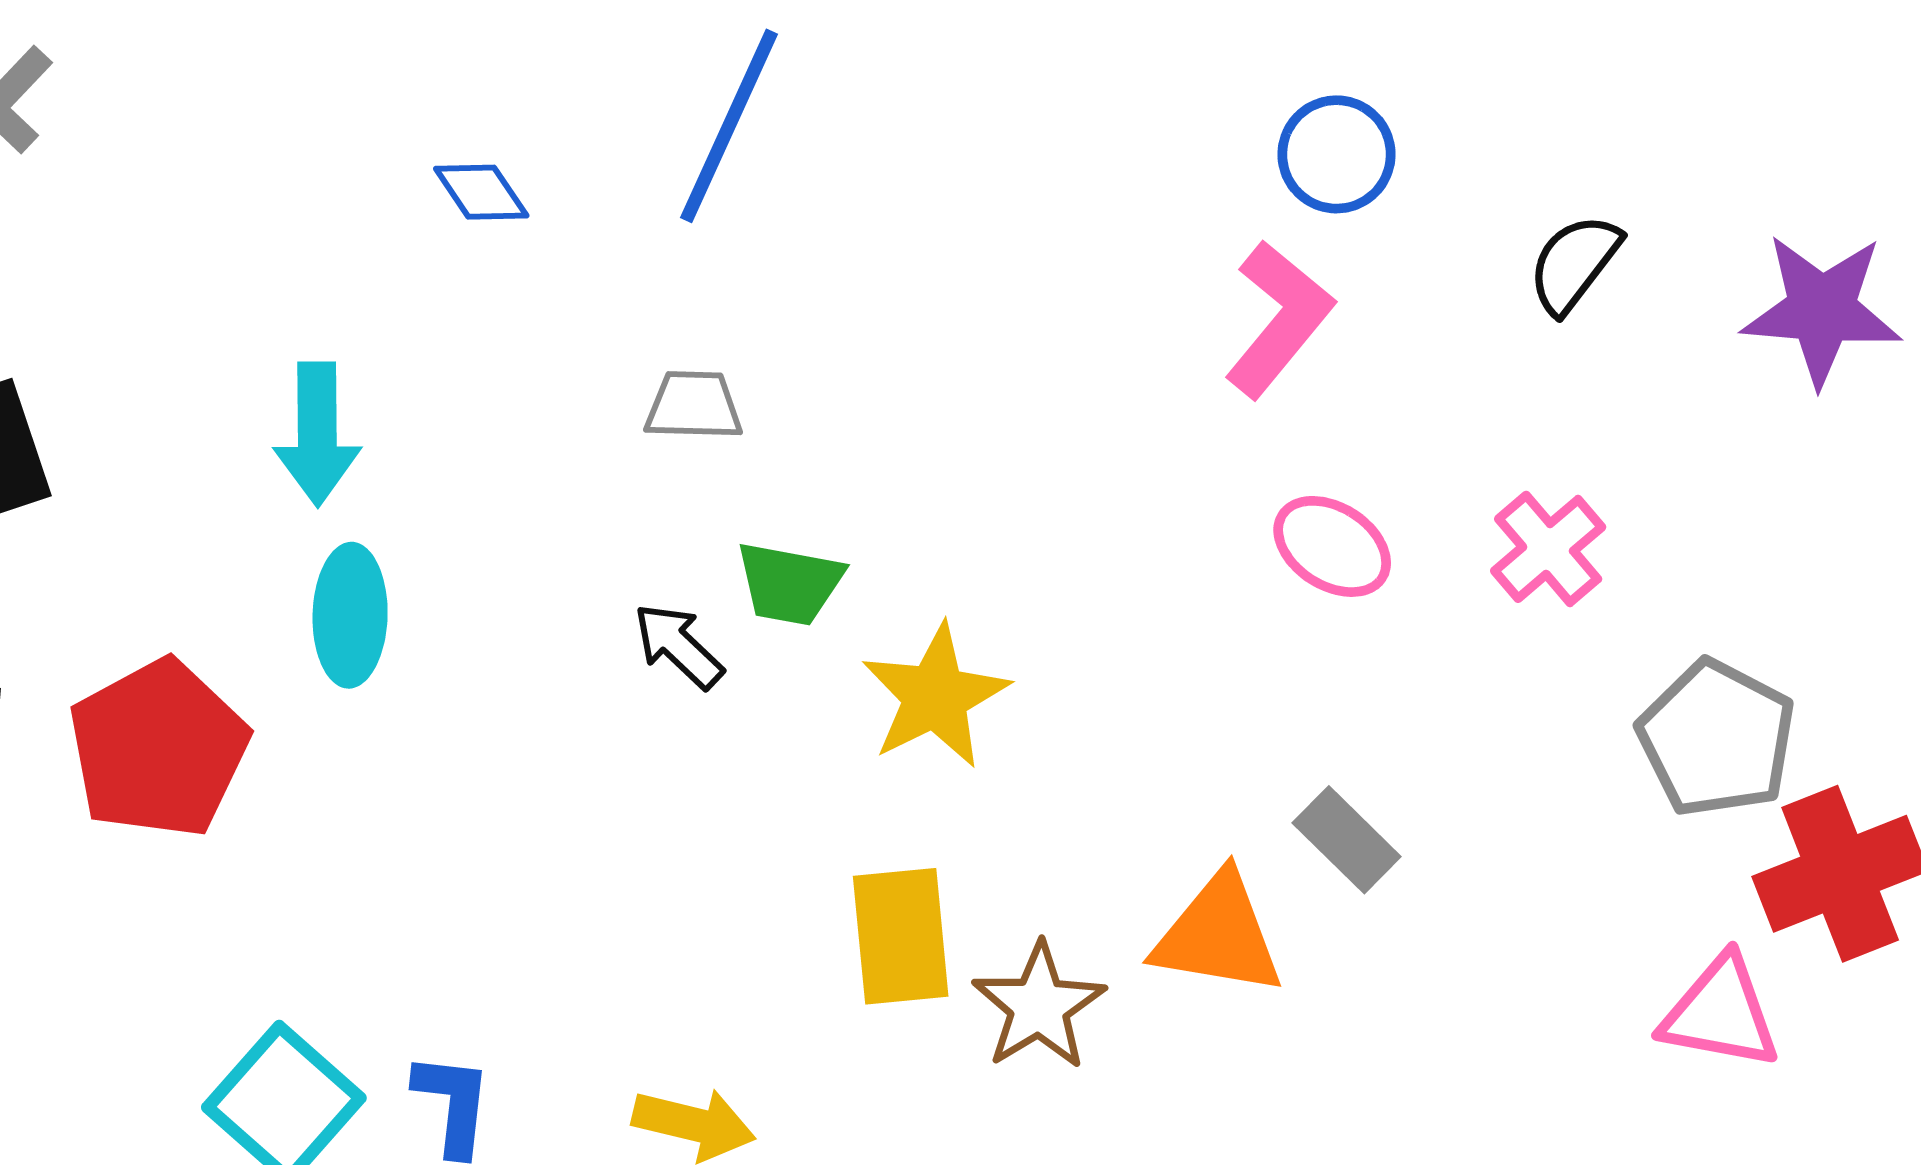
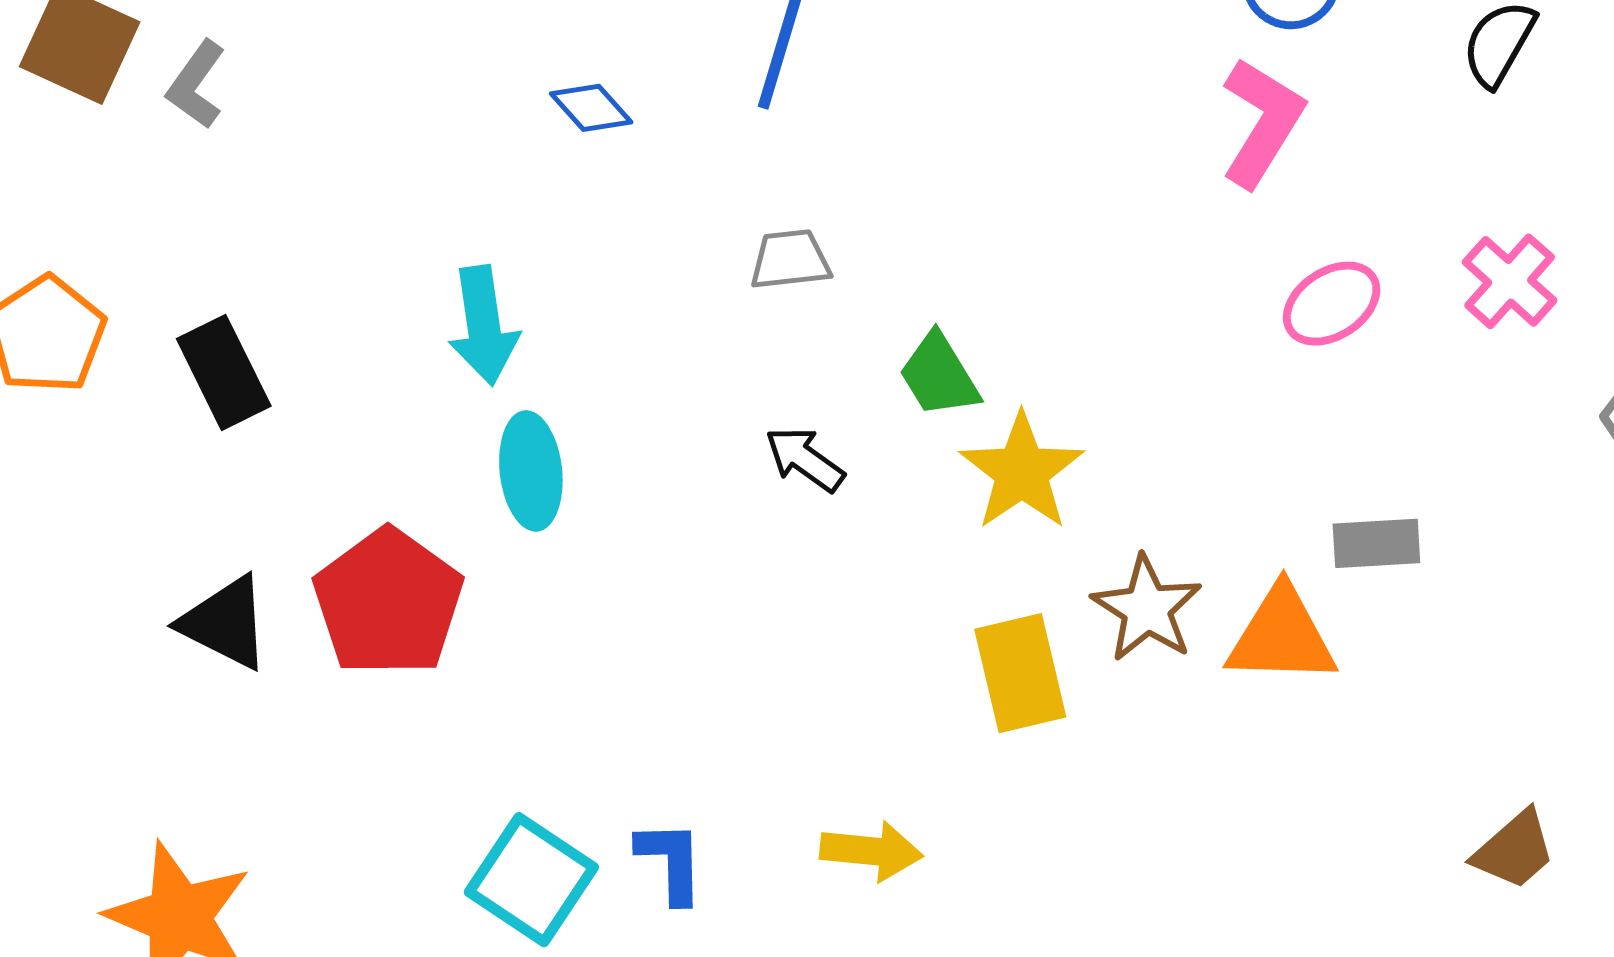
pink ellipse: (1332, 546) -> (1332, 304), turned -58
green trapezoid: (790, 583) -> (939, 375), moved, turned 56
gray rectangle: (1347, 840) -> (1376, 543), turned -40
brown star: (1039, 1006) -> (1147, 609), moved

